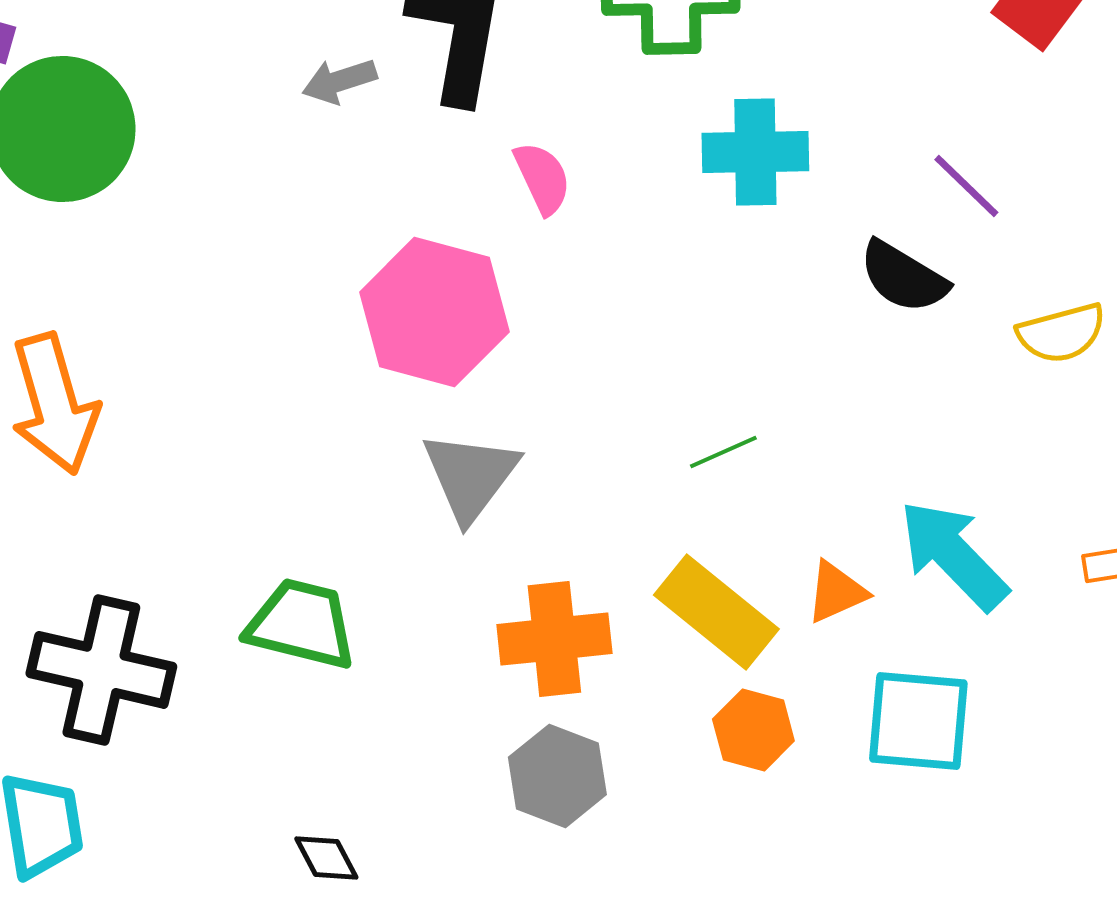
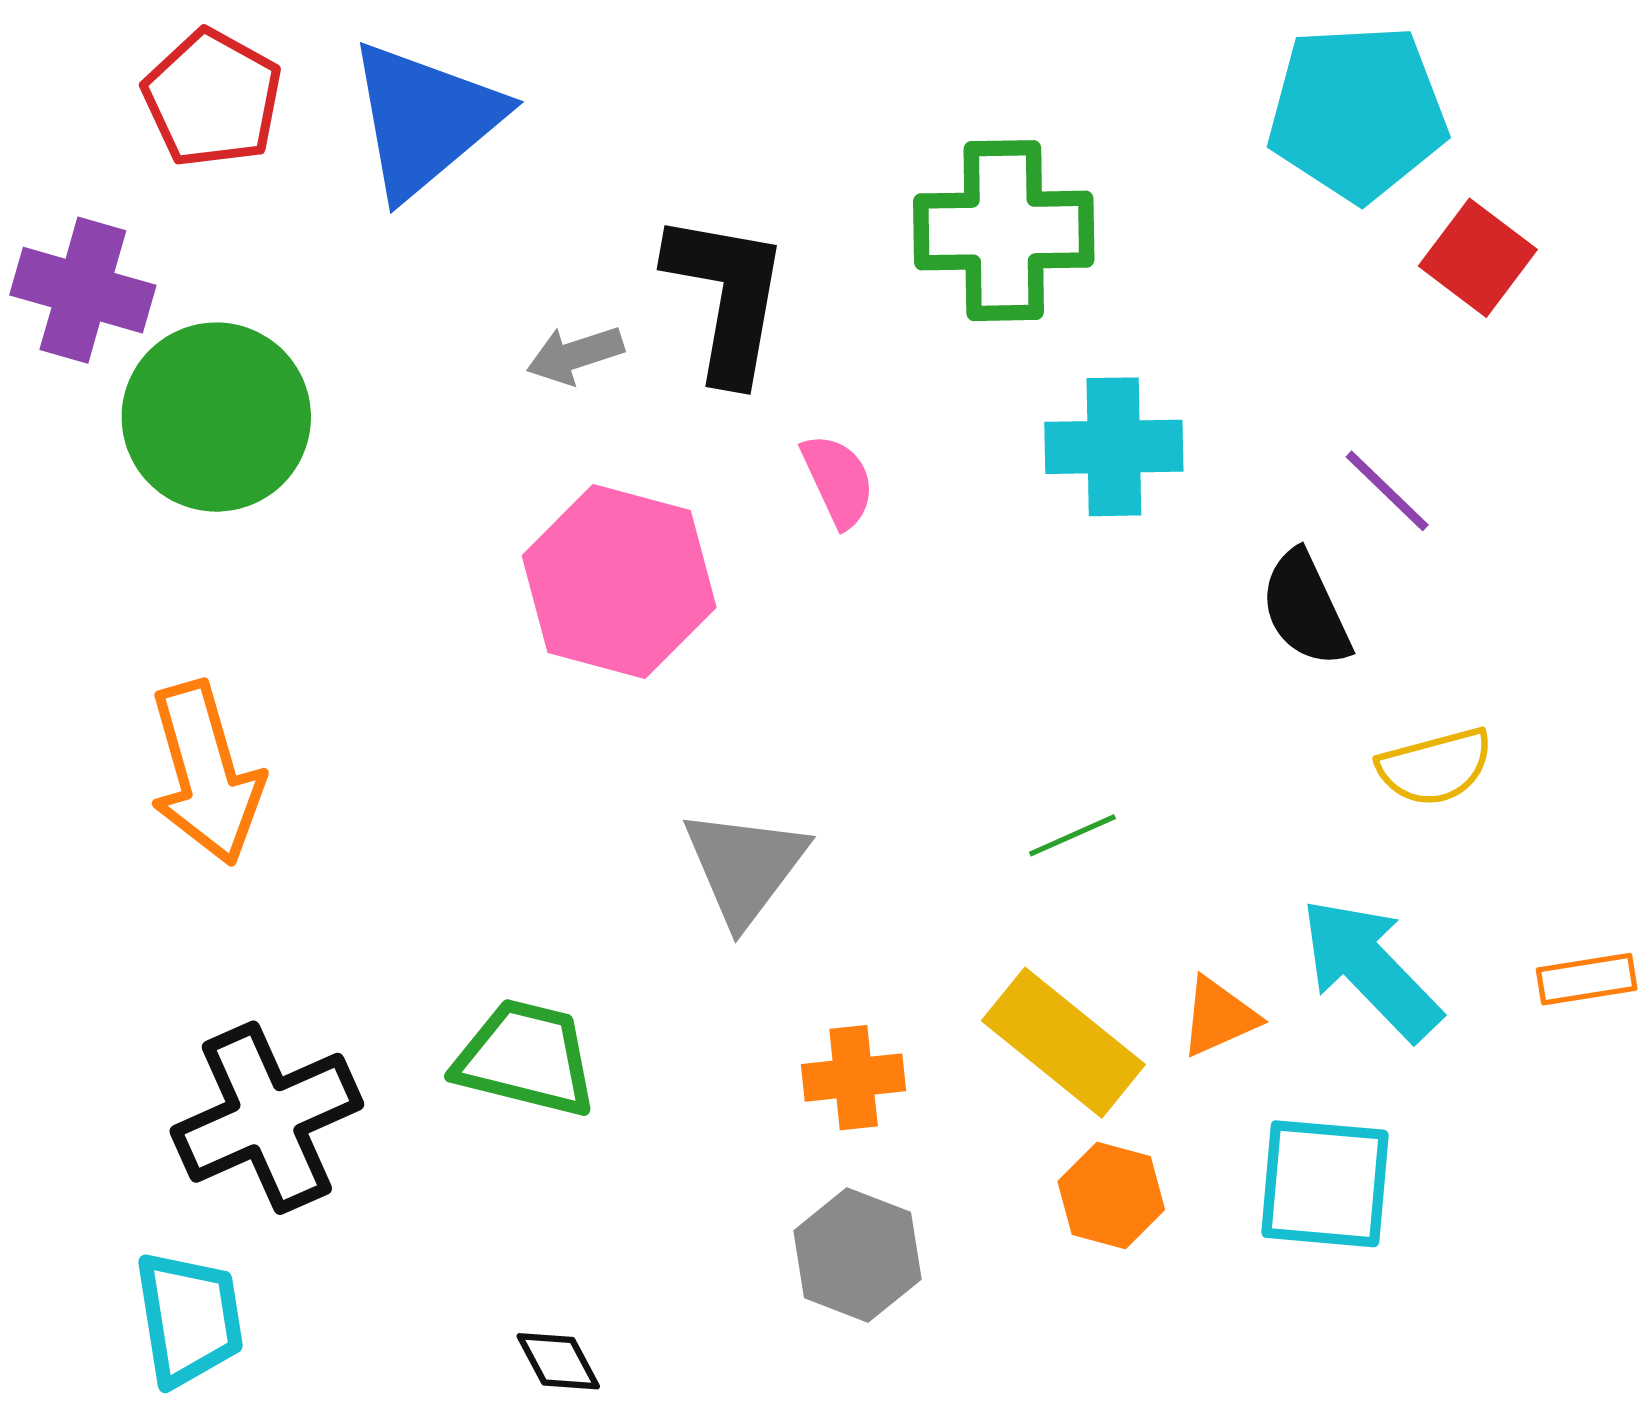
black semicircle: (903, 277) -> (1306, 609), turned 34
pink hexagon: (434, 312) -> (619, 582), moved
yellow semicircle: (1061, 333) -> (1435, 767), moved
orange cross: (554, 639) -> (854, 1078), size x0.7
black cross: (101, 670) -> (267, 1118), turned -37

